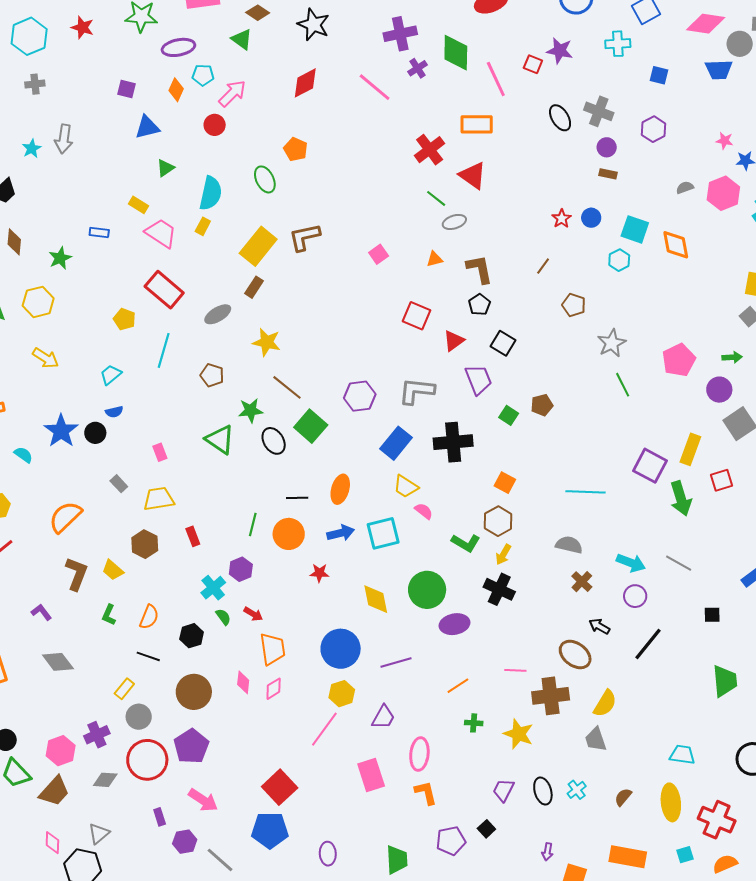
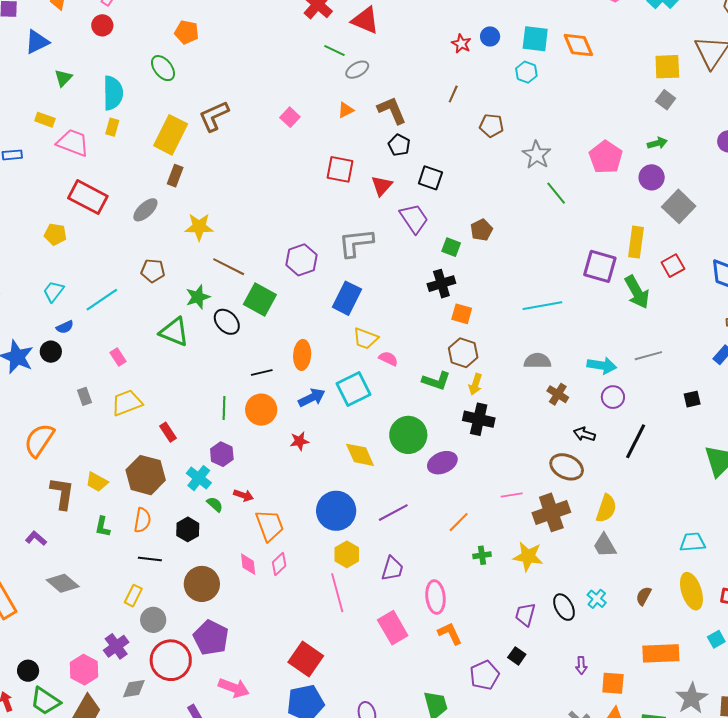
cyan line: (164, 350) -> (102, 300), moved, turned 52
black cross: (453, 442) -> (441, 284), moved, size x0.7
gray rectangle: (119, 484) -> (85, 396), turned 36
brown hexagon: (145, 544) -> (146, 475), moved, size x1.4
gray line: (679, 563) -> (648, 356), turned -32
pink line: (324, 729) -> (337, 593), turned -39

